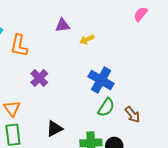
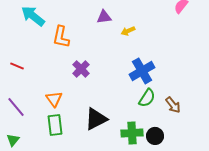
blue cross: (101, 80) -> (142, 71), turned 30
black triangle: (54, 129) -> (96, 119), size x1.4

